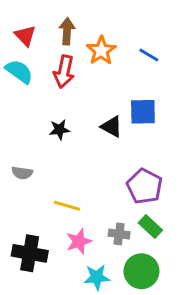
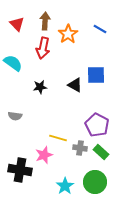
blue line: (149, 55) -> (100, 29), moved
cyan semicircle: (19, 71) -> (13, 63), moved
yellow line: (67, 206) -> (58, 138), moved
gray cross: (119, 234) -> (80, 148), moved
pink star: (79, 241) -> (44, 155), moved
cyan star: (97, 277) -> (65, 186), turned -30

